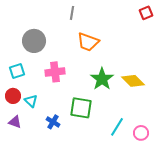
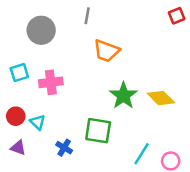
gray circle: (34, 41) -> (41, 30), moved
cyan square: (17, 71) -> (19, 73), moved
pink cross: (55, 72) -> (51, 82), moved

